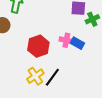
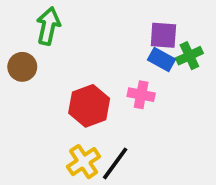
blue rectangle: (77, 43) -> (162, 59), moved

